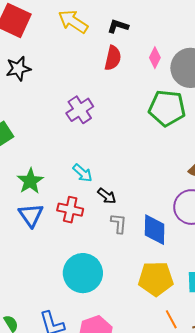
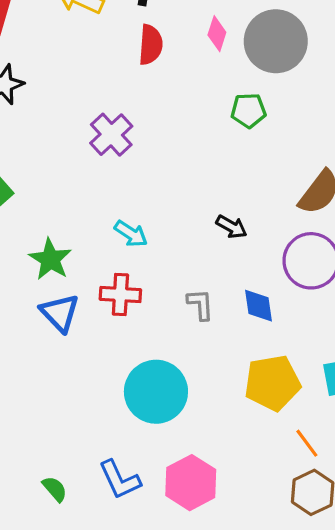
green pentagon: (167, 108) -> (248, 110), size x0.6
black arrow: (107, 196) -> (232, 227), moved
blue diamond: (155, 230) -> (259, 306), size x0.7

